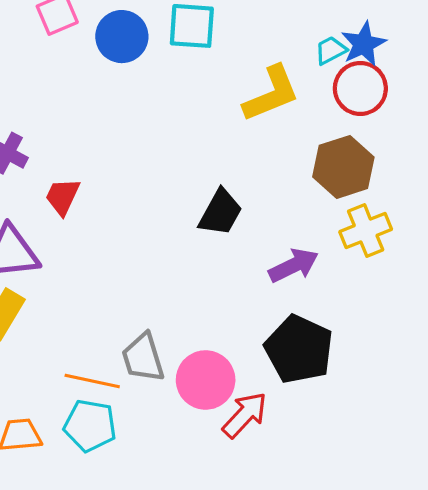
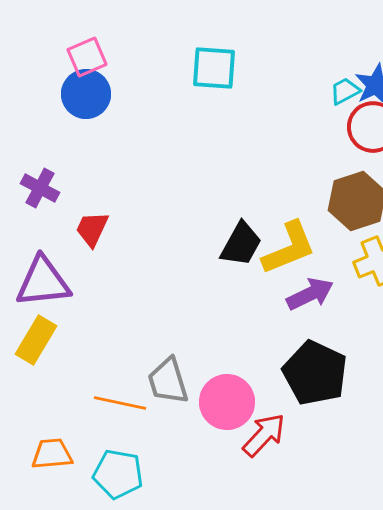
blue circle: (122, 37) -> (86, 94), moved
yellow L-shape: (271, 94) -> (289, 248), moved
cyan pentagon: (90, 426) -> (118, 474), moved

